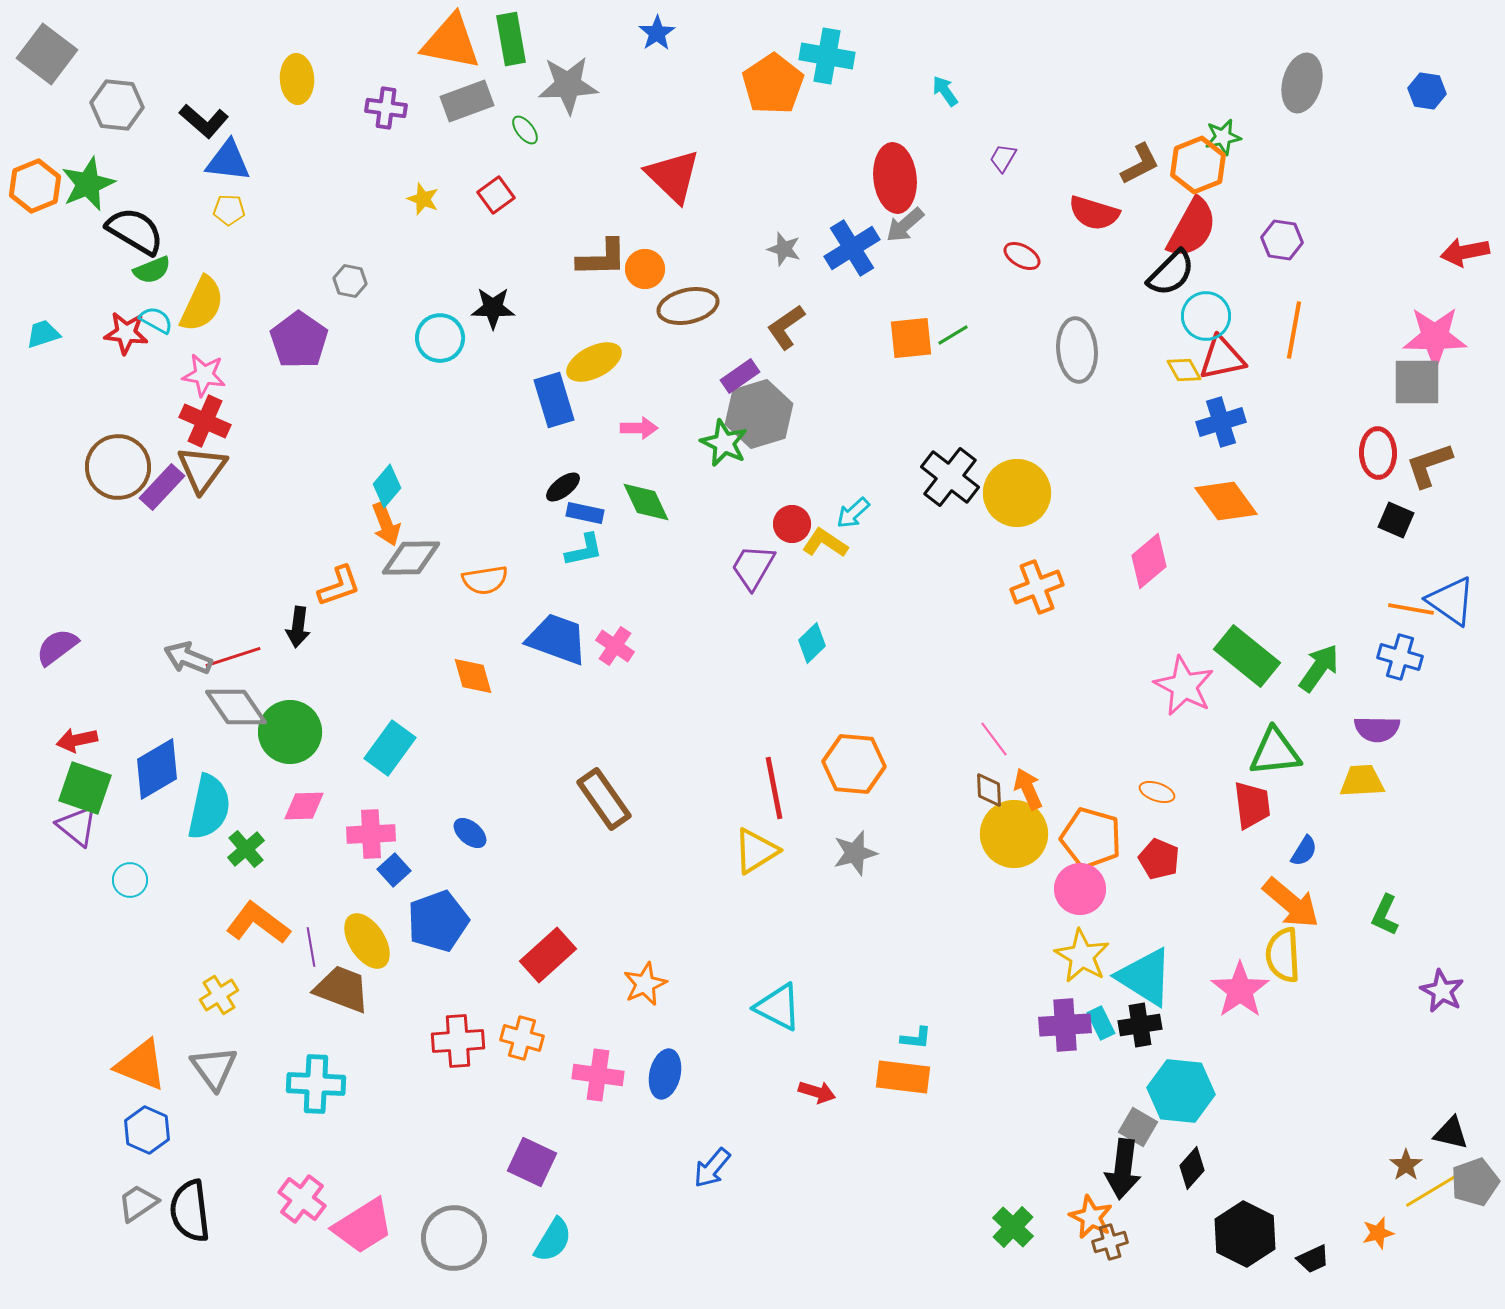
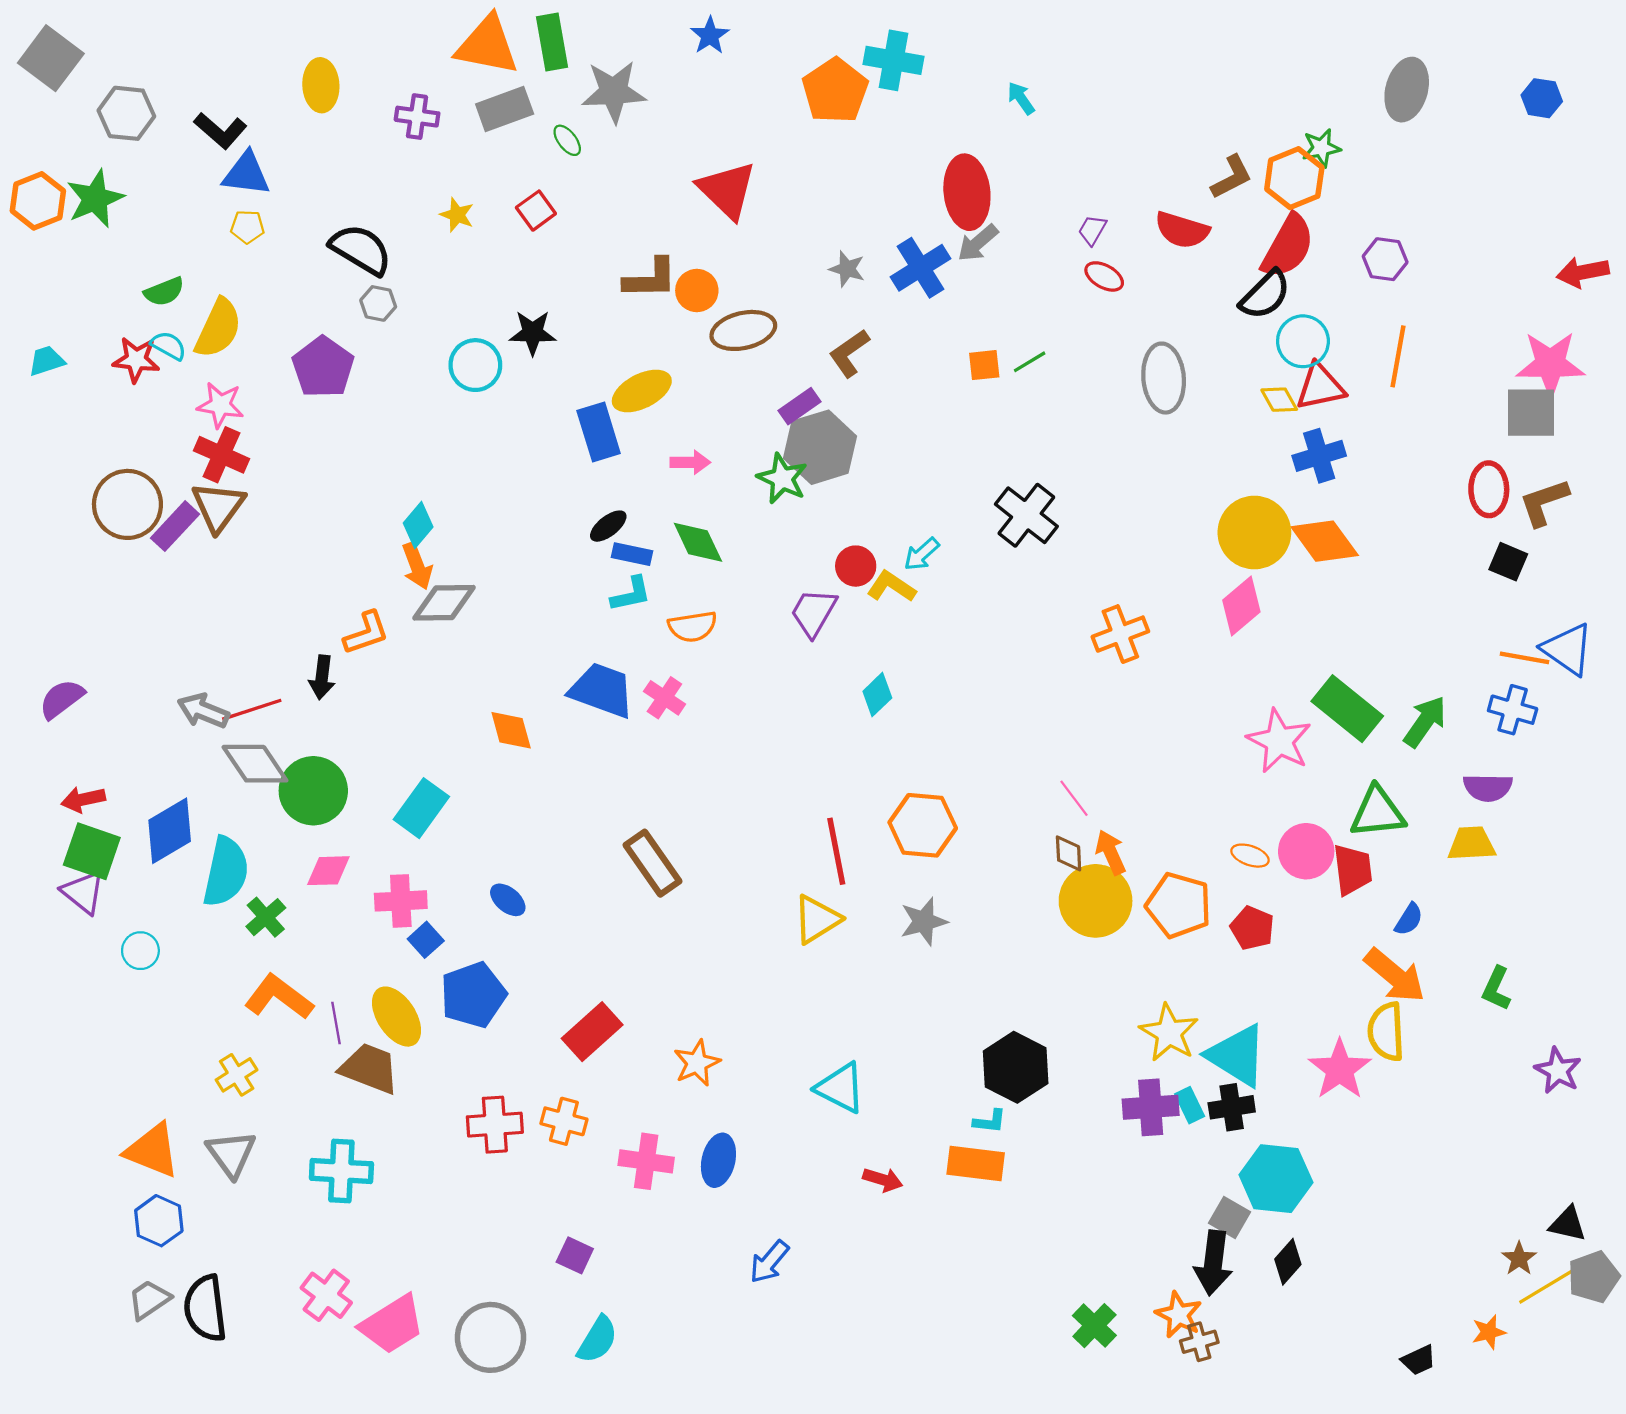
purple trapezoid: (1003, 158) -> (1092, 230), moved
black semicircle: (135, 231) -> (361, 249), moved
orange square: (911, 338) -> (984, 365), size x0.7
yellow circle: (1017, 493) -> (1254, 533), moved
orange semicircle: (485, 580) -> (693, 627), moved
pink circle: (1080, 889) -> (1306, 851), moved
purple square: (532, 1162) -> (575, 1255), size x0.7
black hexagon: (1245, 1234) -> (1016, 1067), moved

